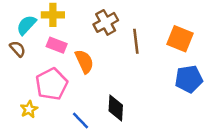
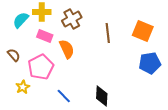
brown cross: (106, 22) -> (72, 19), moved
brown semicircle: (18, 49) -> (14, 55), moved
black diamond: (116, 108) -> (102, 96), moved

